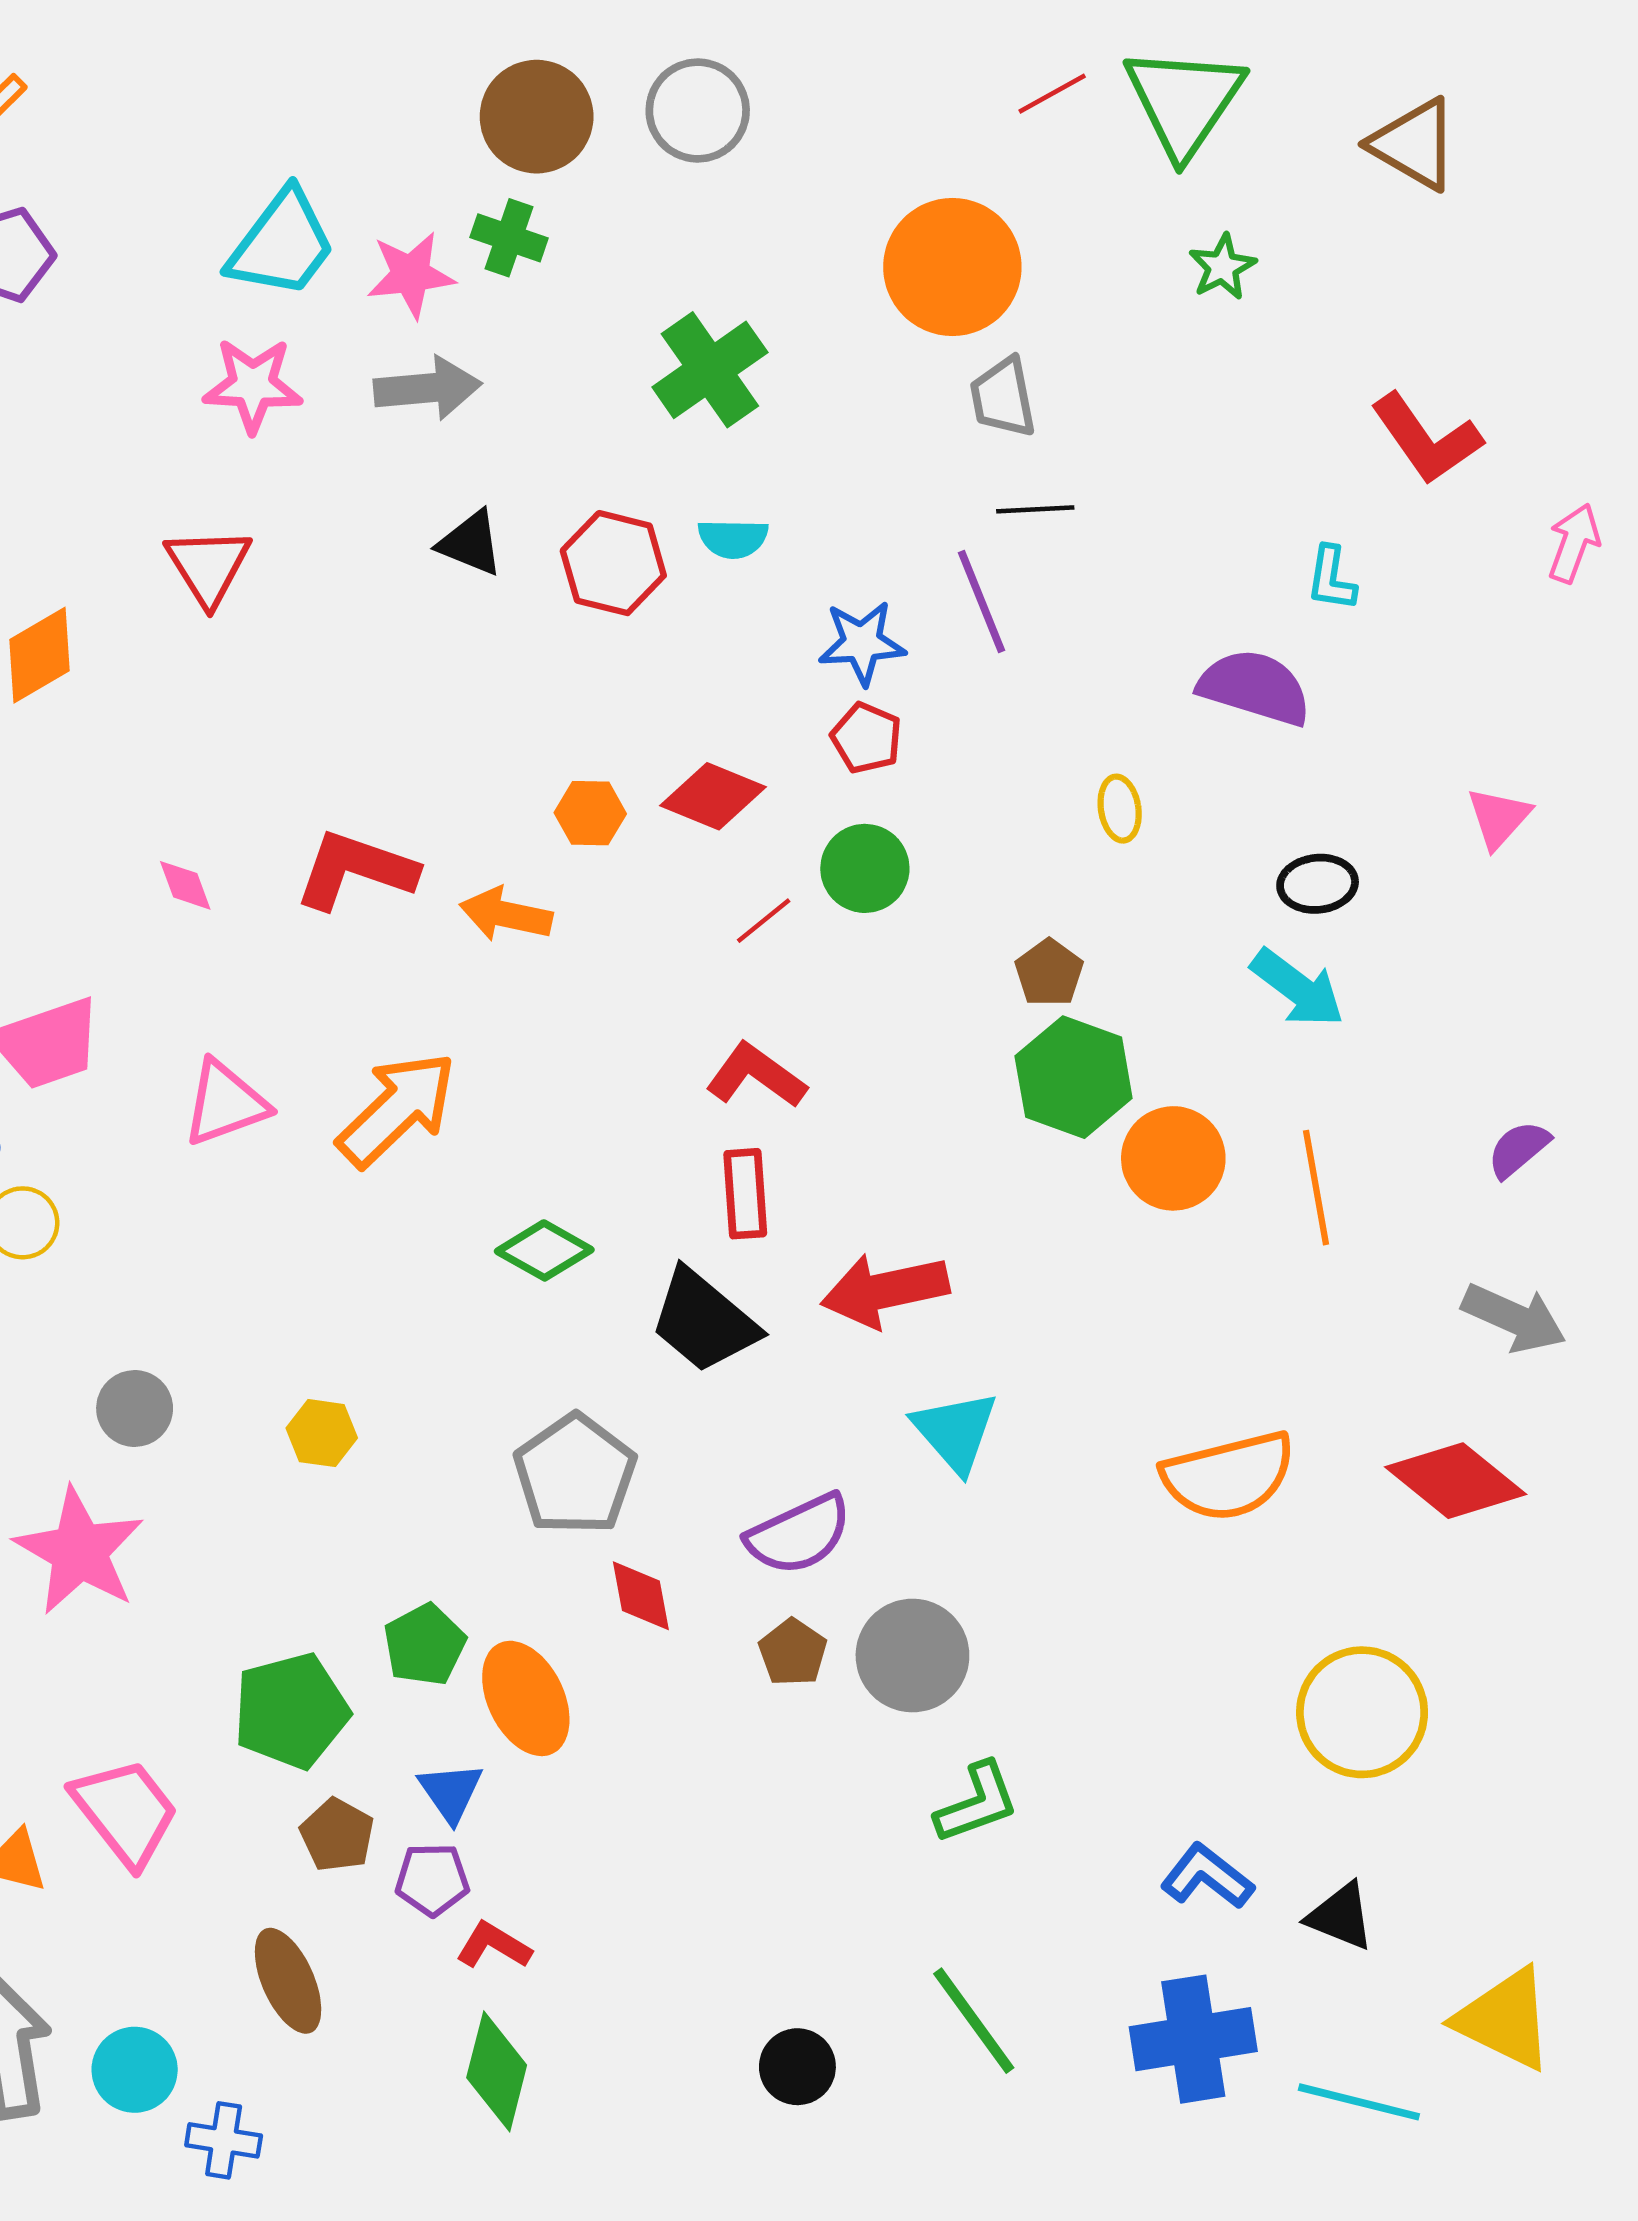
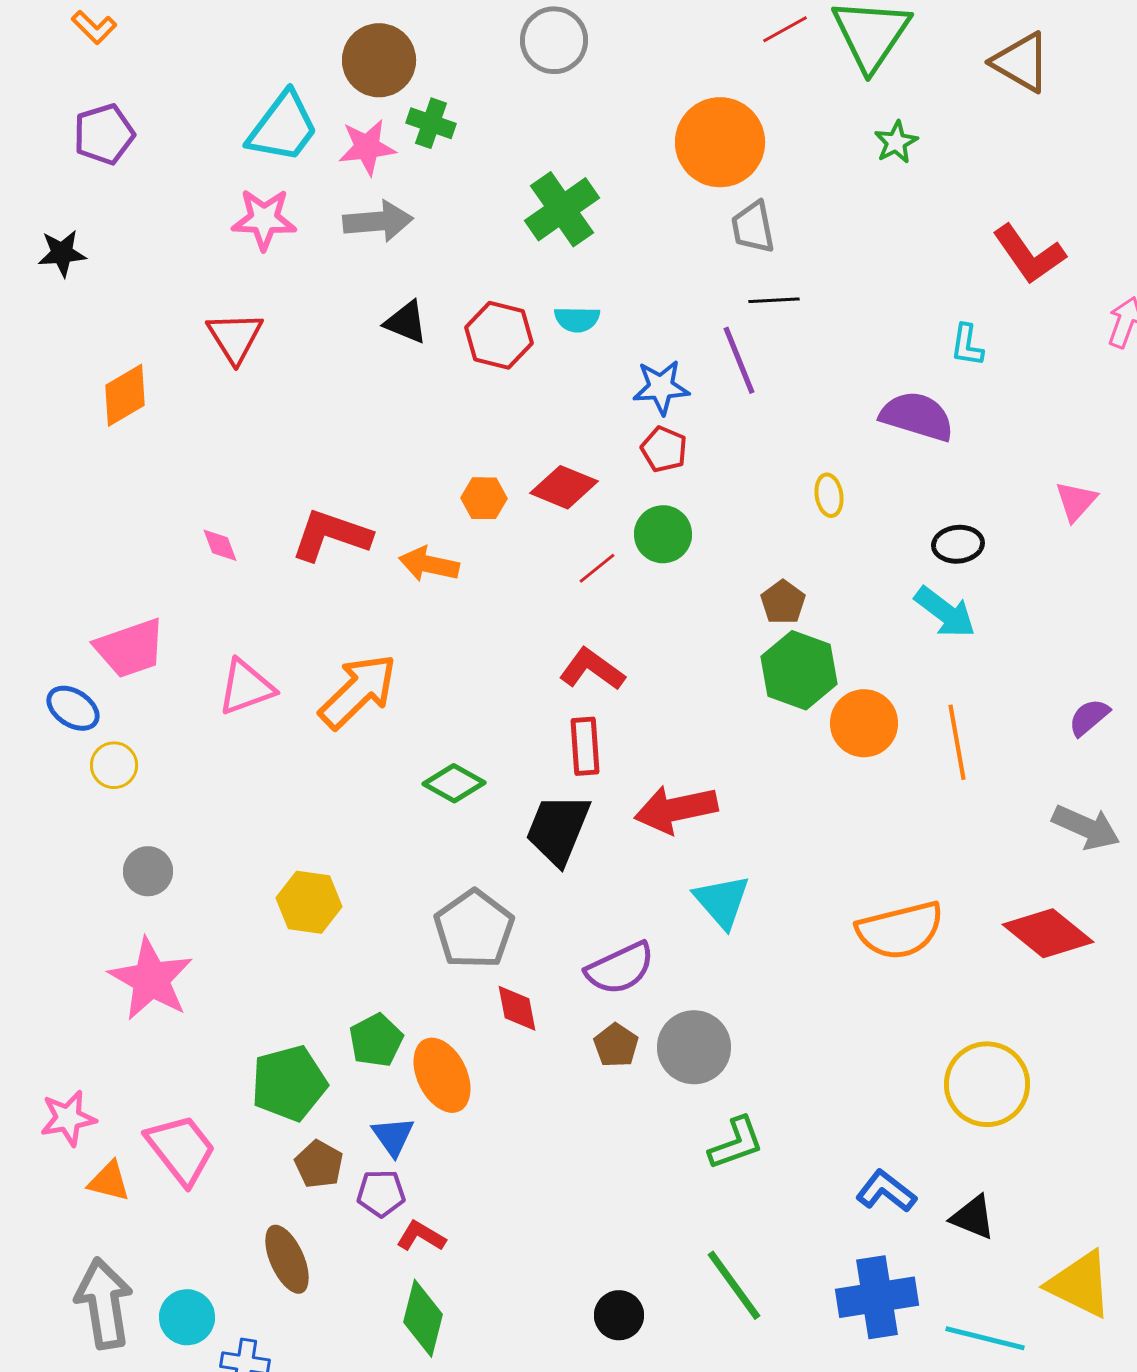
brown circle: (537, 117) -> (379, 60), moved
black trapezoid: (704, 1321) -> (558, 829), turned 72
gray circle: (135, 1408) -> (148, 871), moved
yellow hexagon: (322, 1433) -> (309, 902), size x1.4

